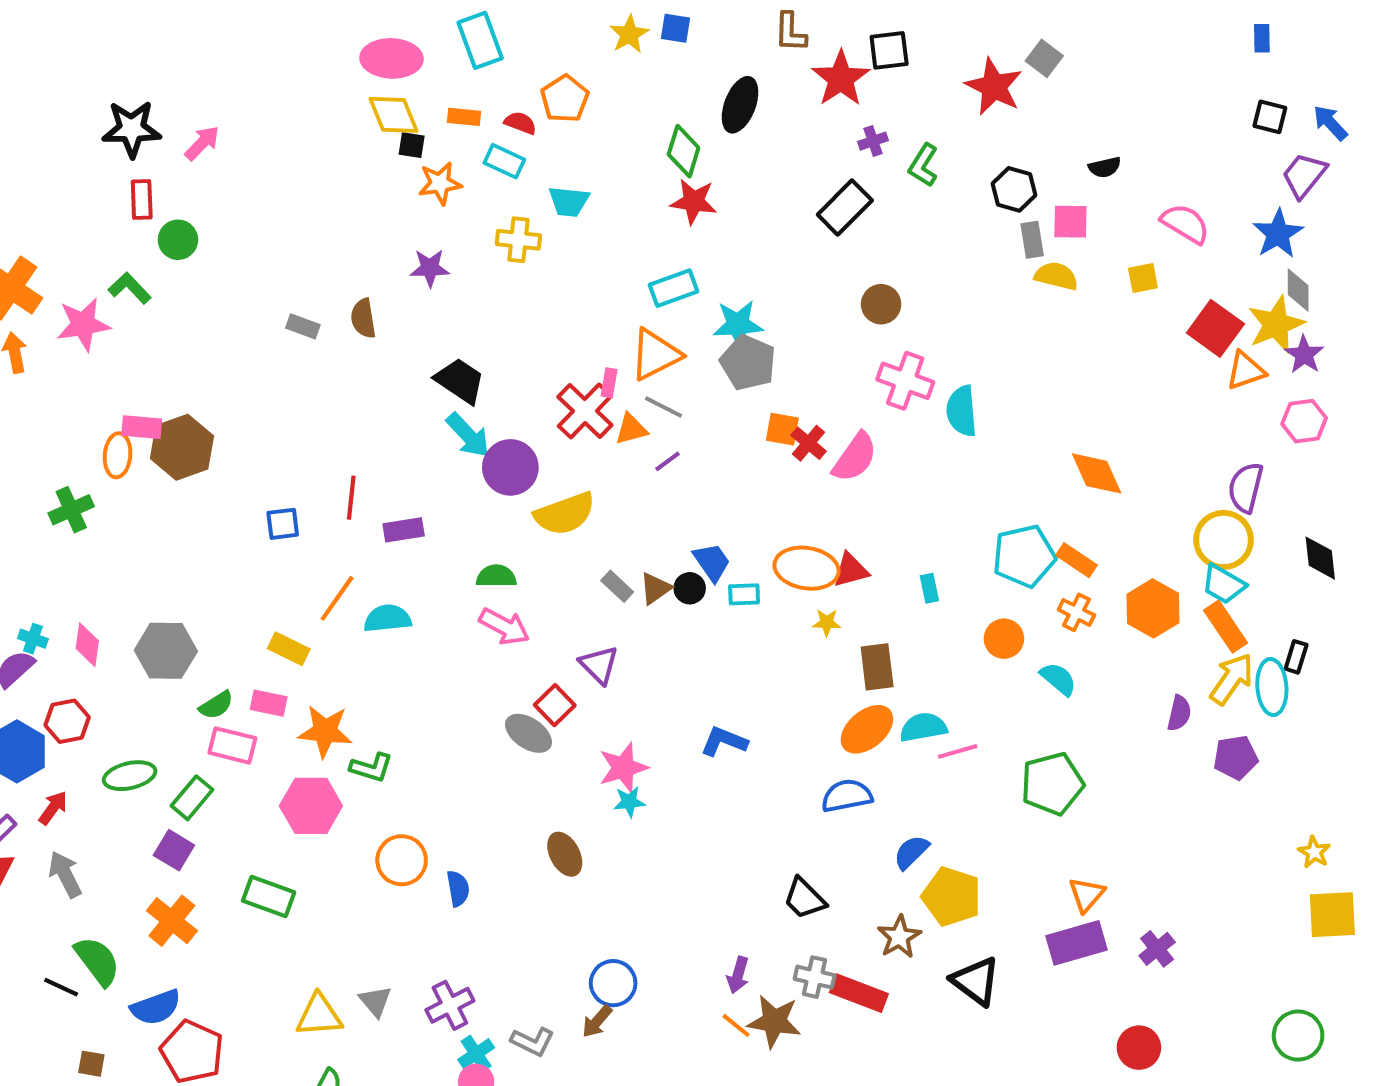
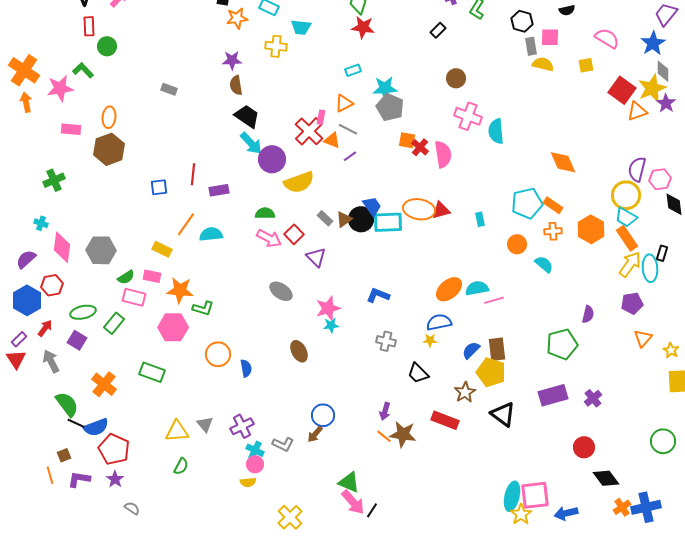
black rectangle: (845, 208) -> (438, 30), size x0.6
cyan rectangle: (674, 288) -> (353, 70), size x0.7
brown semicircle: (363, 318) -> (236, 85), moved
orange triangle: (655, 355) -> (344, 103), size x0.7
pink hexagon: (1304, 421) -> (660, 179), moved
pink rectangle: (142, 427) -> (71, 129), moved
orange triangle: (631, 429) -> (332, 140), turned 36
orange ellipse: (118, 455) -> (109, 117), moved
pink semicircle: (855, 457) -> (443, 154), turned -44
black circle: (690, 588) -> (361, 219), size x1.6
cyan rectangle: (744, 594) -> (388, 222), size x1.8
orange cross: (1076, 612) -> (553, 231), turned -30
yellow star: (827, 623) -> (430, 340), moved
cyan cross: (33, 639) -> (41, 223), moved
pink diamond: (87, 645) -> (62, 247), size x1.4
brown rectangle: (877, 667) -> (497, 349), moved
red square: (555, 705) -> (294, 234), moved
purple semicircle: (1179, 713) -> (588, 314), moved
green pentagon: (1052, 784) -> (562, 344), moved
purple square: (174, 850) -> (77, 340), moved
orange triangle: (1087, 894) -> (643, 338), moved
gray cross: (815, 977) -> (386, 341), moved
black line: (61, 987) -> (76, 423), moved
cyan cross: (476, 1054) -> (255, 450), turned -30
brown square: (91, 1064) -> (64, 455), turned -32

